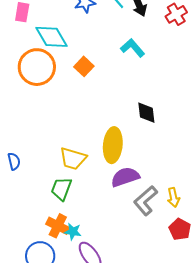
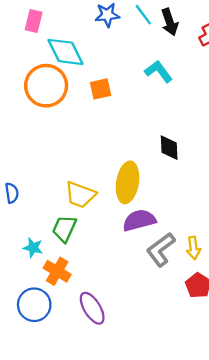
orange square: (84, 66) -> (101, 89), turned 30
cyan star: (73, 232) -> (33, 248), moved

